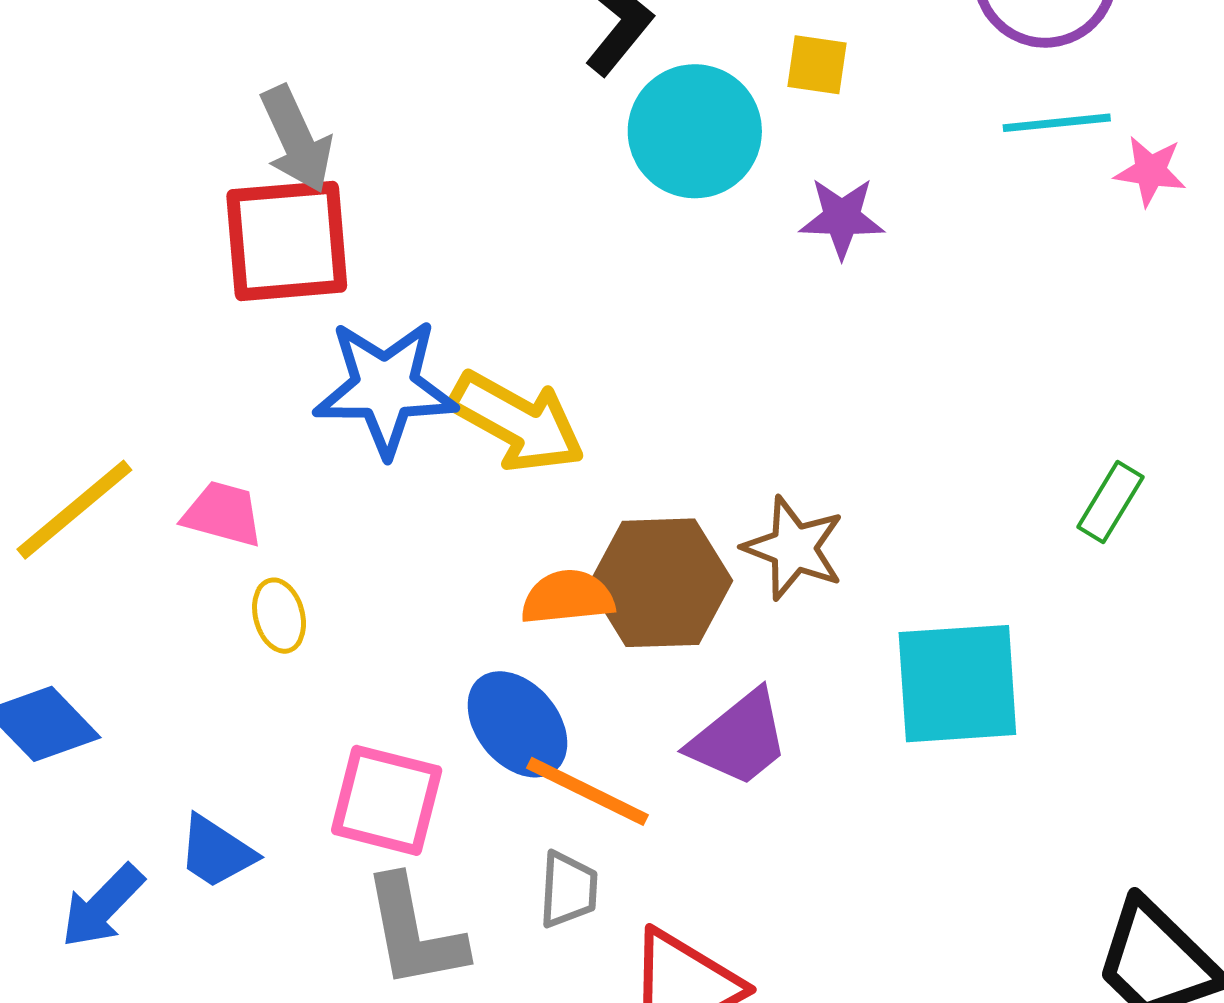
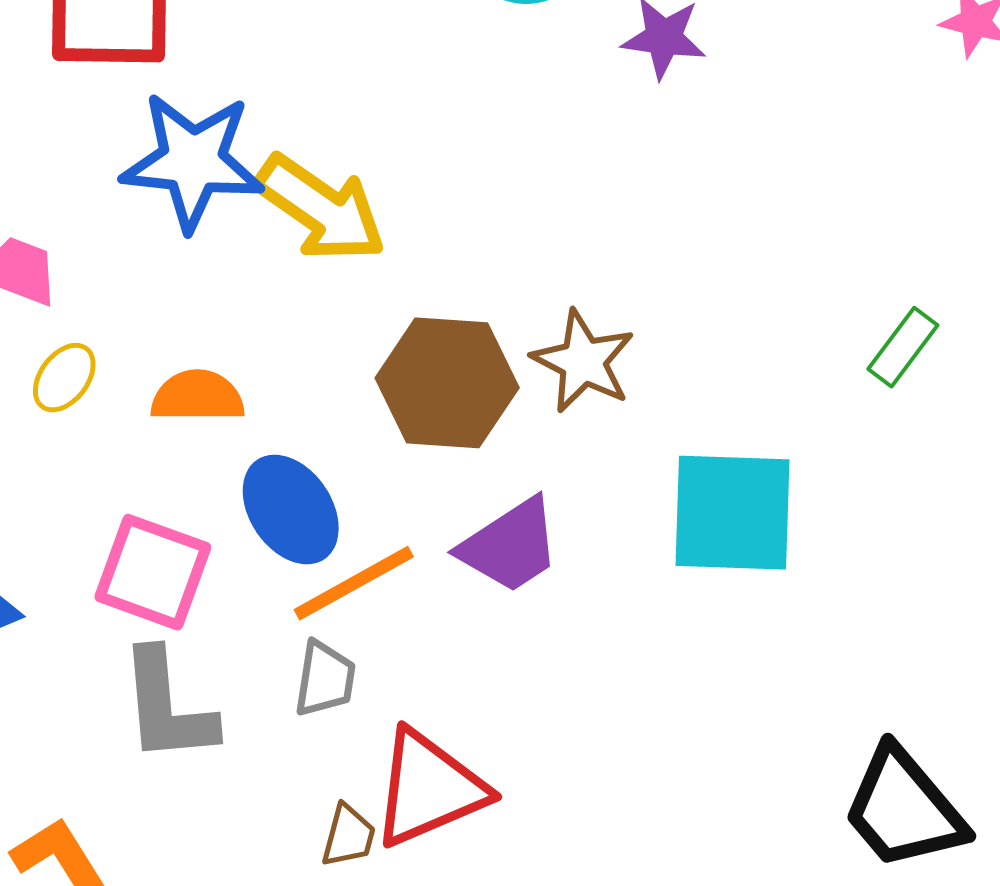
orange semicircle: (568, 597) -> (197, 396), moved
yellow ellipse: (279, 616) -> (64, 378), turned 46
orange line: (588, 791) -> (354, 583), turned -61

